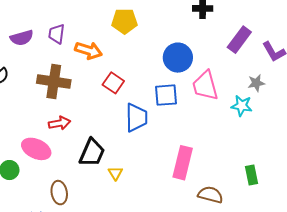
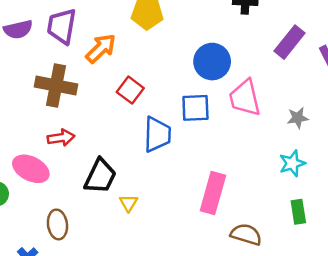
purple trapezoid: (57, 34) -> (62, 26), size x1.4
orange arrow: (89, 50) -> (101, 48), turned -64
gray star: (256, 83) -> (298, 118), moved
cyan star: (242, 106) -> (292, 163), moved, turned -30

